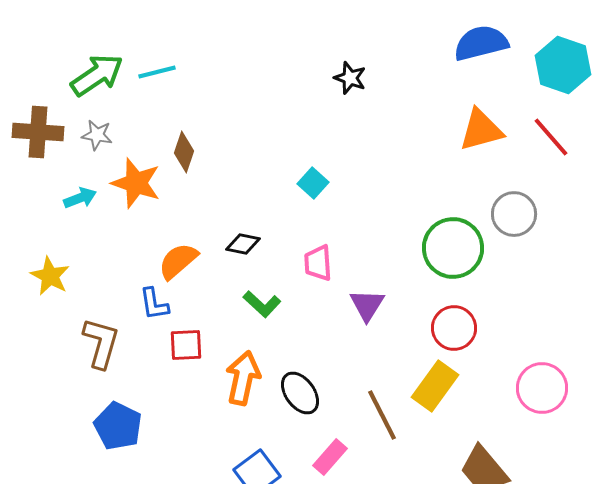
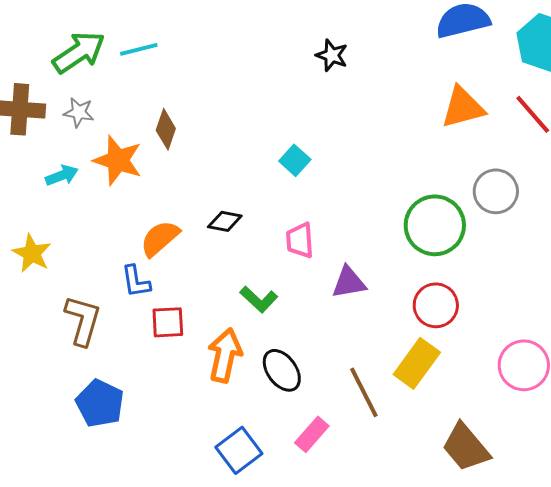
green L-shape: (262, 304) -> (259, 299), moved
purple triangle: (367, 305) -> (349, 282), turned 48

